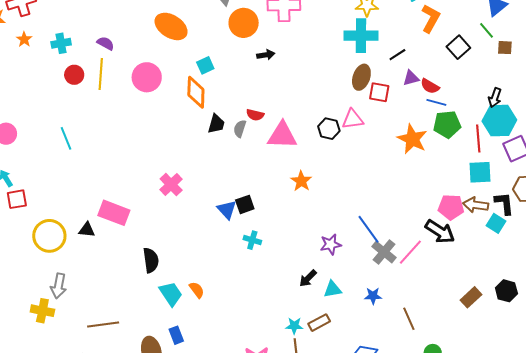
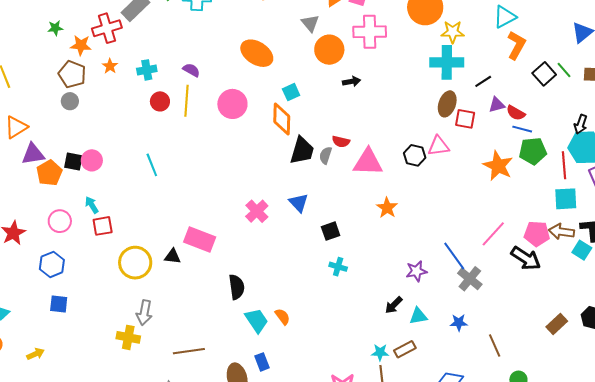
green line: (486, 30) -> (564, 70), moved
black trapezoid: (216, 124) -> (302, 151), size x1.4
blue triangle: (227, 210) -> (299, 203), moved
pink line: (410, 252) -> (493, 234), moved

